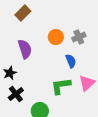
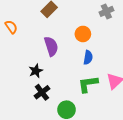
gray cross: (79, 37) -> (106, 11), moved
blue semicircle: (71, 61) -> (88, 58), moved, turned 32

